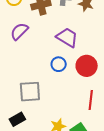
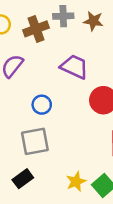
blue circle: (59, 64) -> (42, 105), moved

